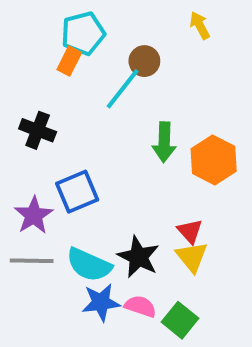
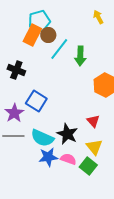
orange rectangle: (69, 61) -> (32, 35), size x1.5
brown circle: (144, 61) -> (48, 35), moved
green arrow: (164, 142) -> (80, 56), moved
blue square: (77, 192) -> (36, 101), turned -35
yellow triangle: (192, 257) -> (94, 147), moved

